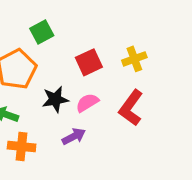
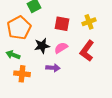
red square: (89, 62) -> (62, 24), turned 35
purple arrow: (74, 136) -> (53, 68), turned 32

